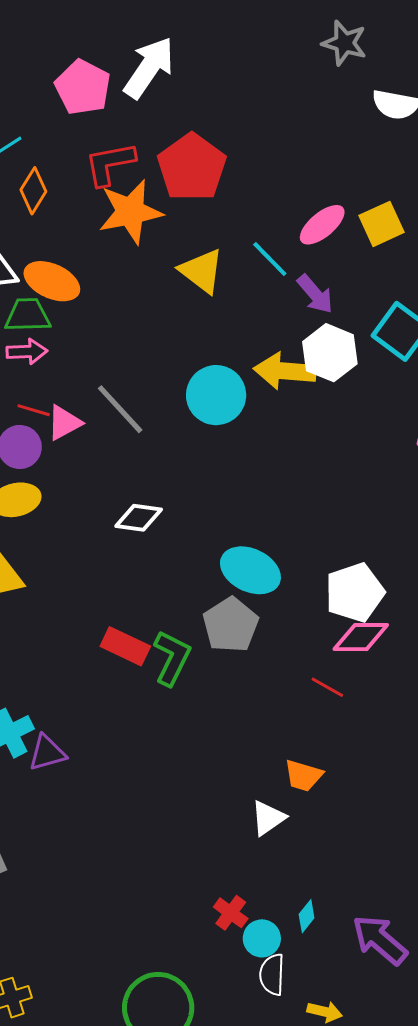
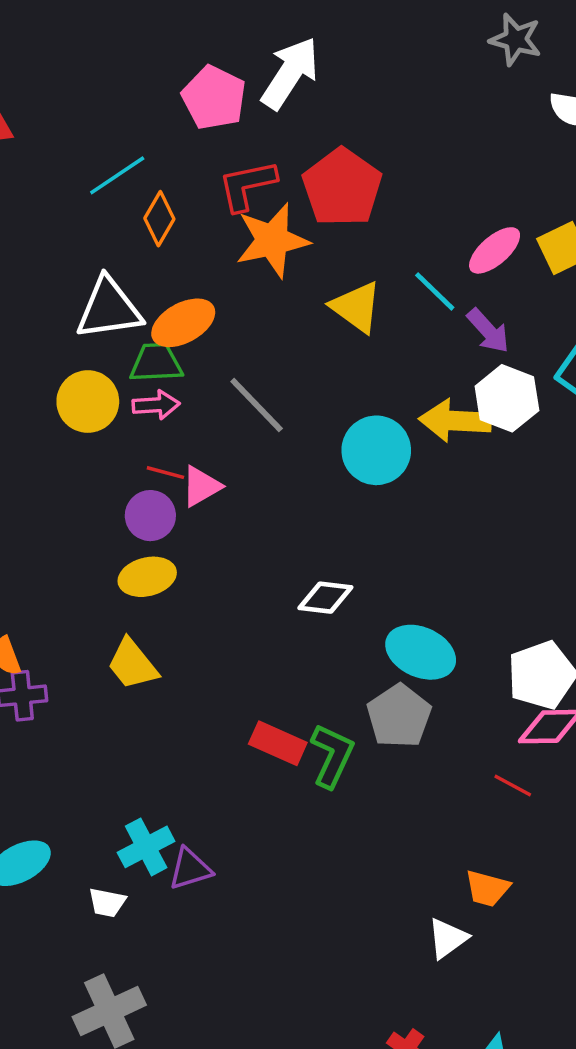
orange ellipse: (52, 281) -> (183, 323), turned -52
gray line: (120, 409) -> (257, 405), moved
white diamond: (139, 518) -> (325, 598), moved

